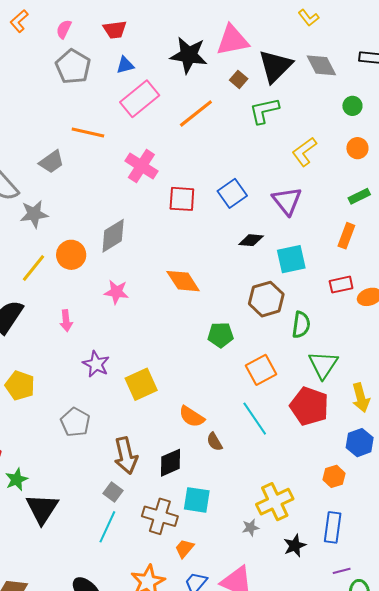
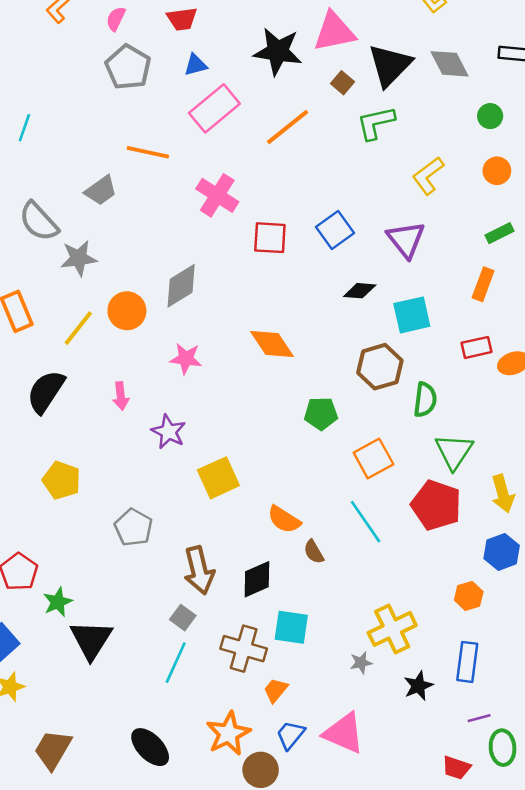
purple star: (96, 364) -> (168, 432), moved

